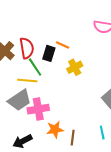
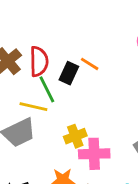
yellow cross: (75, 67) -> (75, 136), moved
pink cross: (38, 109) -> (94, 154), moved

